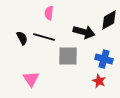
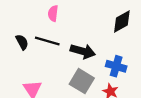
black arrow: (84, 32) -> (83, 51), moved
gray square: (68, 56) -> (82, 81), moved, turned 30

